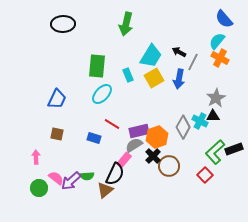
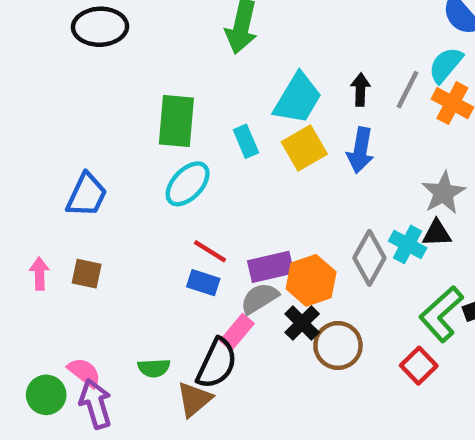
black arrow: (179, 52) -> (360, 90), turned 64
gray line: (193, 62) -> (408, 90), moved
blue rectangle: (94, 138) -> (203, 283), moved
pink arrow: (36, 157) -> (39, 274), moved
purple arrow: (71, 181) -> (96, 404), moved, turned 115

